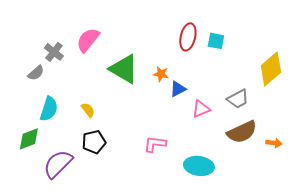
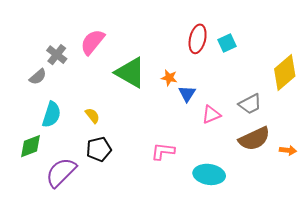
cyan square: (216, 41) -> (227, 43), turned -36
blue triangle: (178, 89) -> (187, 94), turned -30

